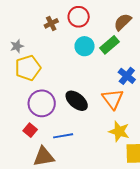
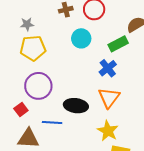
cyan circle: (85, 46) -> (81, 38), moved
blue cross: (127, 76) -> (108, 68), moved
black ellipse: (77, 101) -> (76, 106), moved, turned -45

